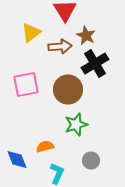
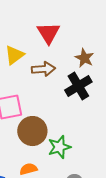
brown star: (86, 36) -> (84, 58), moved
brown circle: (68, 90) -> (32, 131), moved

